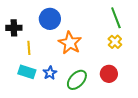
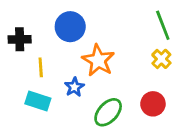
blue star: (50, 73) -> (74, 87), moved

